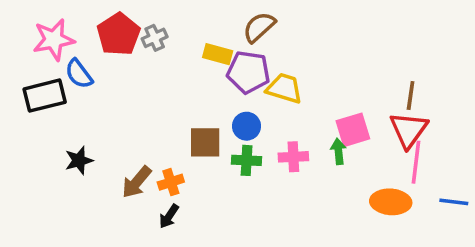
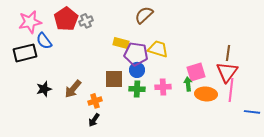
yellow rectangle: (218, 54) -> (121, 43), moved
purple pentagon: (248, 72) -> (136, 54), moved
brown arrow: (137, 182) -> (73, 89), moved
orange ellipse: (391, 202) -> (206, 94), moved

